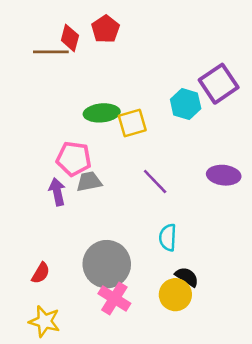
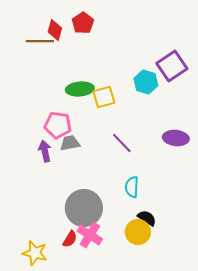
red semicircle: (41, 273) -> (70, 239), moved

